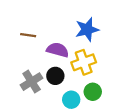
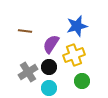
purple semicircle: (58, 50) -> (51, 44), turned -72
cyan circle: (71, 100) -> (49, 88), moved

